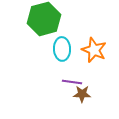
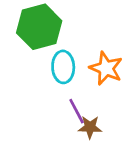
purple line: (72, 82) -> (77, 111), turned 54

